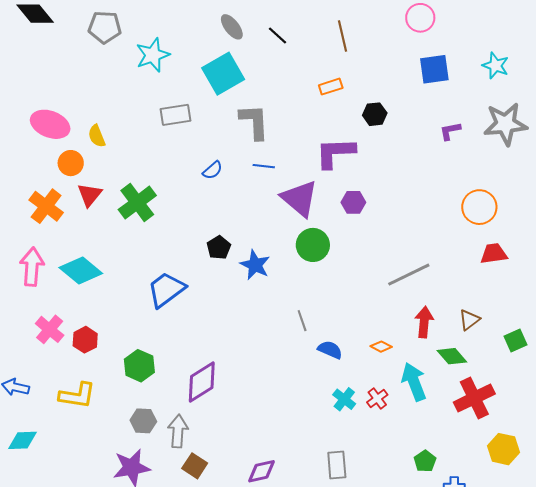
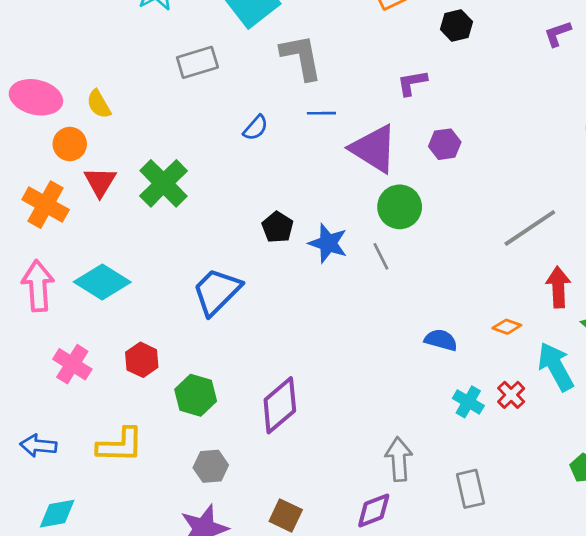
purple L-shape: (335, 153) -> (412, 83), size x0.6
gray line: (302, 321) -> (381, 256), moved
red hexagon: (85, 340) -> (142, 360), moved
gray arrow: (178, 431) -> (399, 459), moved

